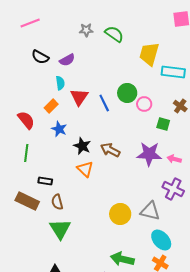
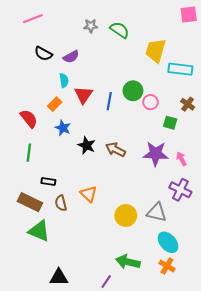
blue line: (104, 103) -> (109, 101), turned 36
pink arrow: (174, 159) -> (181, 159), turned 48
orange triangle: (85, 169) -> (89, 194), moved
green triangle: (60, 229) -> (39, 231), moved, turned -35

